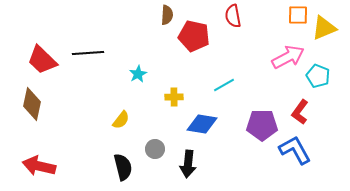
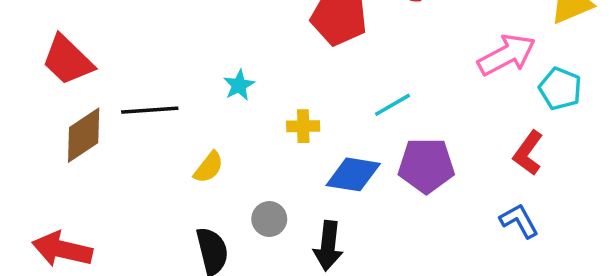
black line: (88, 53) -> (150, 110), moved
brown diamond: (32, 104) -> (84, 135), moved, turned 44
purple pentagon: (262, 125) -> (426, 165), moved
blue L-shape: (295, 150) -> (519, 221), size x0.7

